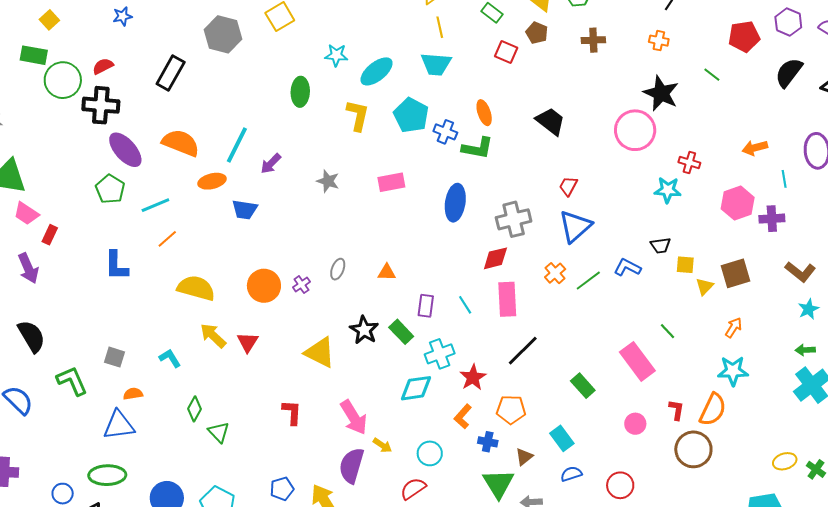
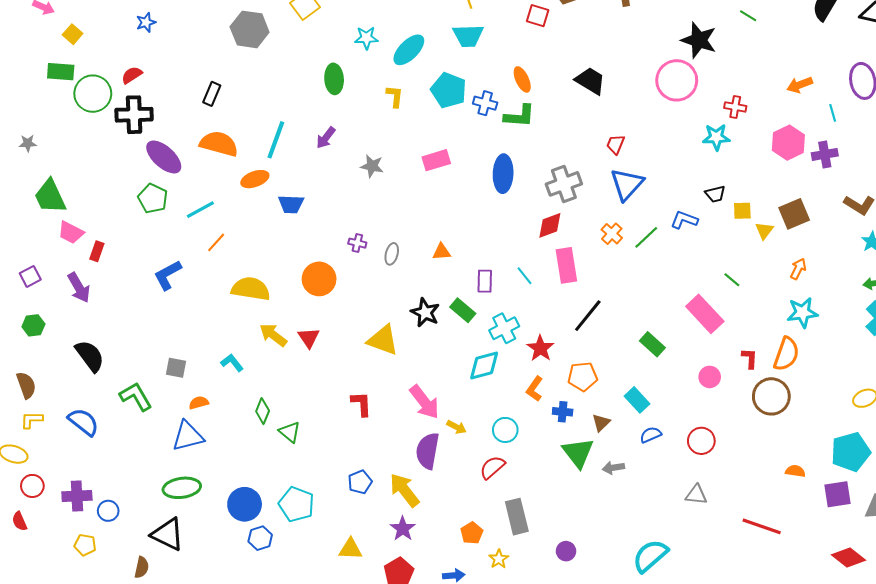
black rectangle: (171, 73) -> (212, 94), moved, size x0.7
yellow L-shape: (358, 115) -> (395, 96), size x0.7
purple arrow: (271, 164) -> (326, 138), moved
blue L-shape: (116, 266) -> (168, 275), turned 68
purple cross: (301, 285) -> (357, 243), moved, turned -36
blue circle: (63, 494) -> (108, 511), moved

